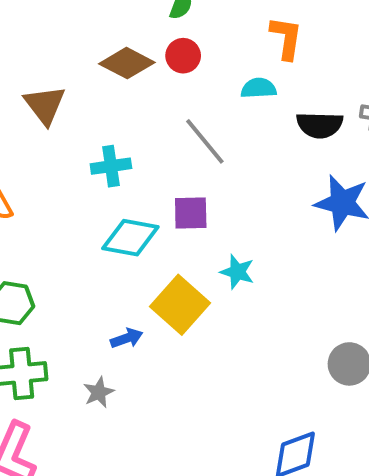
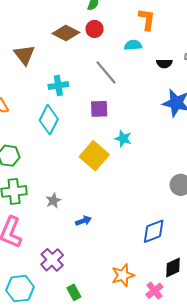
black semicircle: (320, 125) -> (164, 63), size x0.7
cyan diamond: (130, 238) -> (49, 120), moved, turned -72
blue arrow: (127, 338) -> (83, 221), moved

